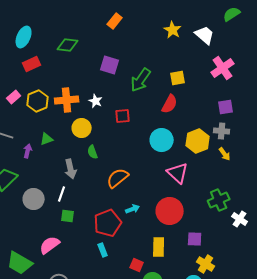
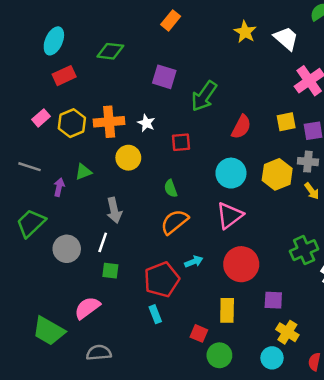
yellow square: (178, 78) -> (286, 122), moved
green semicircle: (93, 152) -> (171, 188), moved
pink triangle: (178, 173) -> (230, 215), moved, turned 40

